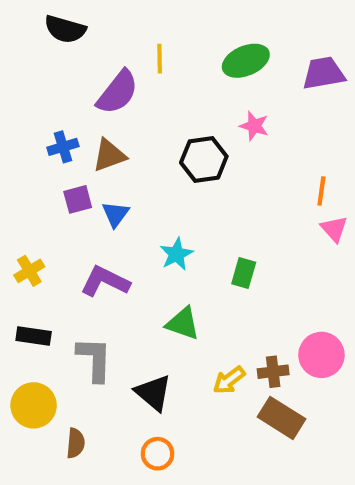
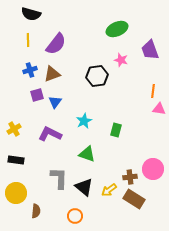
yellow line: (160, 59) -> (28, 40), moved
purple trapezoid: (324, 73) -> (150, 50), moved, turned -100
pink triangle: (334, 229) -> (159, 109), turned -40
gray L-shape: (94, 359) -> (59, 178), moved
yellow arrow: (229, 380) -> (109, 190), moved
black triangle: (153, 393) -> (84, 187), moved

